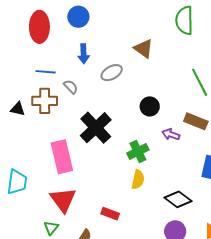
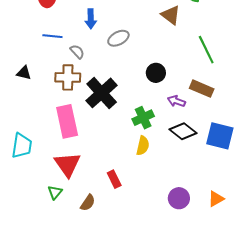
brown triangle: (144, 48) -> (171, 15), moved
brown cross: (45, 101) -> (68, 77), moved
black diamond: (178, 199) -> (183, 131), moved
red rectangle: (110, 214) -> (114, 179), turned 42

